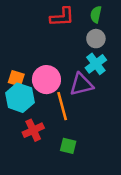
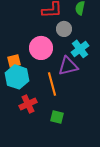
gray circle: (96, 39) -> (64, 29), moved
orange square: (16, 78) -> (14, 61), turned -32
pink circle: (46, 80) -> (41, 48), moved

